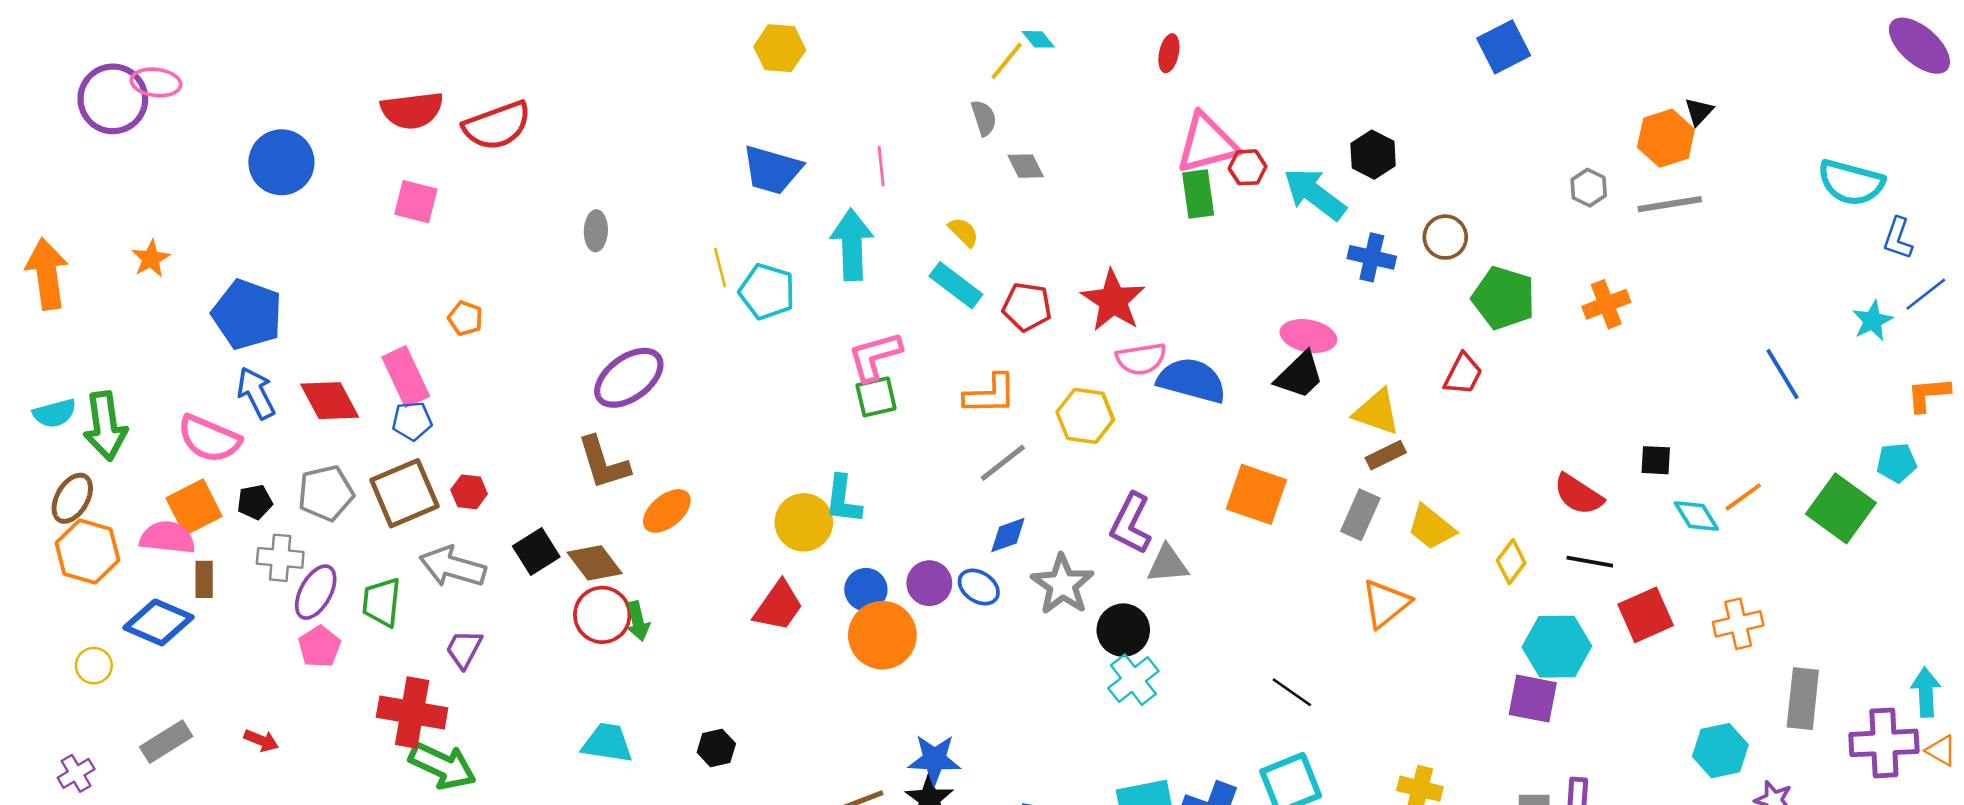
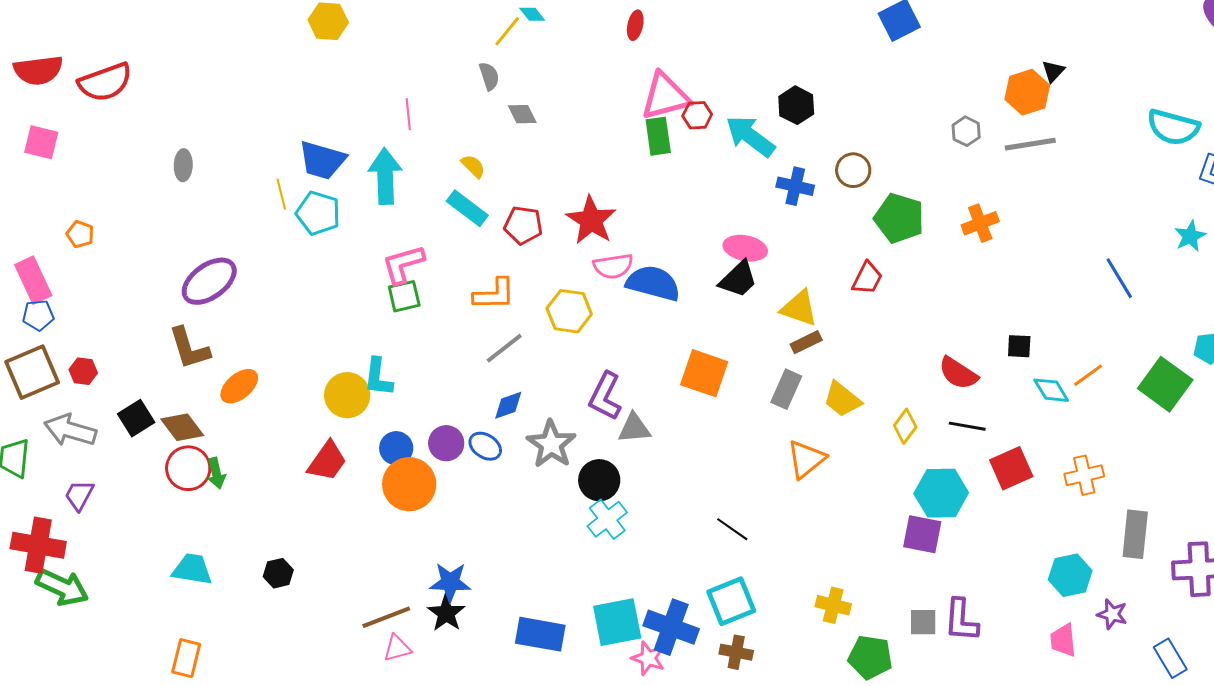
blue trapezoid: (772, 170) -> (322, 160), moved

